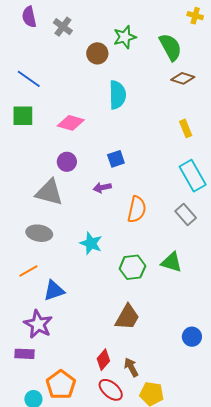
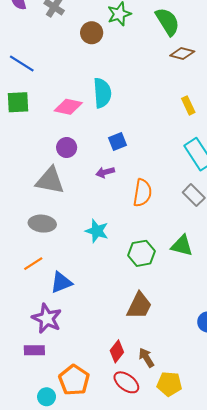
cyan semicircle: (117, 95) -> (102, 93), moved

